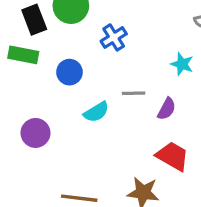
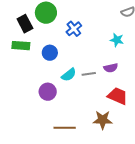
gray line: (134, 93) -> (89, 74), moved
purple semicircle: (167, 109) -> (111, 68), turned 56
purple circle: (35, 133) -> (48, 92), moved

